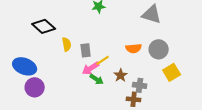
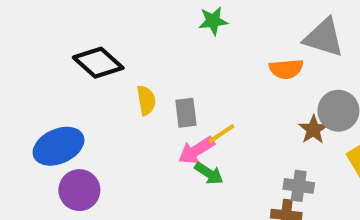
orange semicircle: (134, 48) -> (286, 69), moved
blue ellipse: (25, 66) -> (58, 146), turned -45
brown star: (121, 75) -> (313, 130), moved

